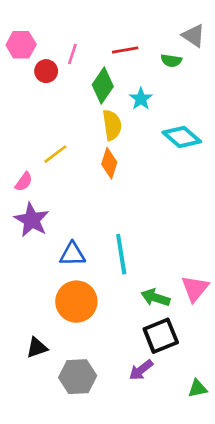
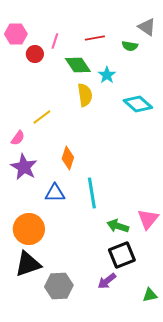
green diamond: (103, 86) -> (78, 65), turned -68
orange diamond: (109, 163) -> (68, 158), moved
orange circle: (76, 302) -> (29, 229), moved
black triangle: (37, 348) -> (28, 264), size x1.6

